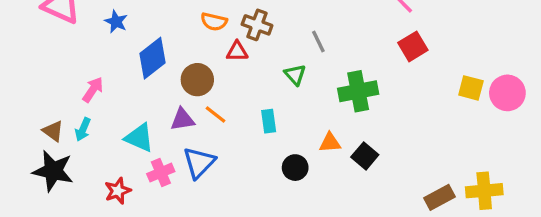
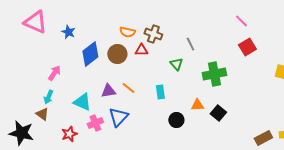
brown circle: (197, 80) -> (117, 54), moved
brown triangle: (53, 131) -> (42, 114), moved
black star: (53, 171) -> (21, 133), moved

